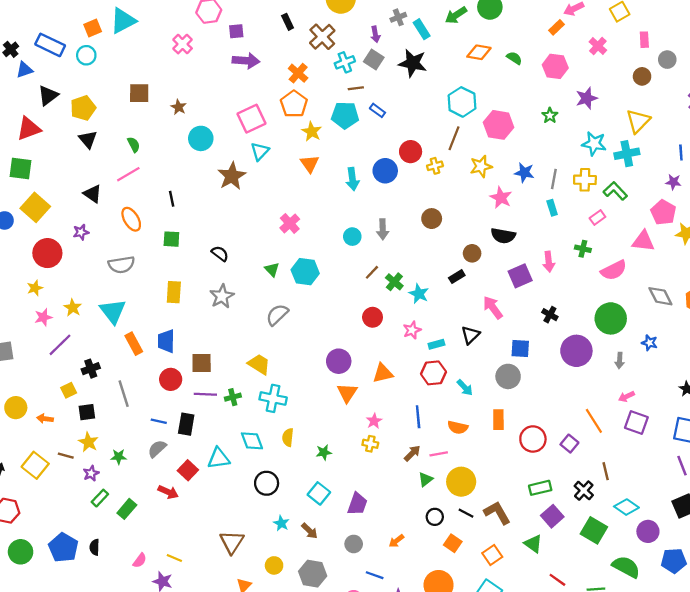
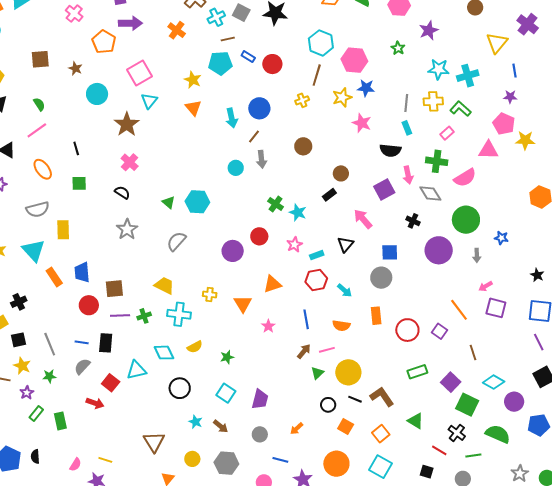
orange pentagon: (294, 104) -> (104, 42), moved
yellow triangle: (638, 121) -> (497, 43), moved
red circle: (411, 152) -> (272, 64), moved
blue star: (524, 173) -> (366, 88), moved
pink cross: (290, 223) -> (130, 162), moved
black semicircle: (503, 236) -> (390, 150), moved
green cross: (583, 249) -> (437, 161), size x1.5
brown line: (372, 272) -> (254, 136), moved
yellow rectangle: (174, 292) -> (63, 230), moved
gray diamond: (660, 296) -> (430, 193), moved
purple circle: (339, 361) -> (233, 251), moved
gray line: (124, 394) -> (50, 344), moved
yellow semicircle: (288, 437) -> (195, 347), turned -119
yellow cross: (370, 444) -> (210, 294), moved
black cross: (584, 491) -> (457, 433), moved
green rectangle: (127, 509) -> (60, 421), turned -48
purple square: (552, 516) -> (451, 382), moved

